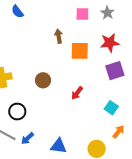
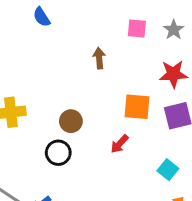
orange square: (80, 51) -> (137, 107), moved
black circle: (17, 112) -> (58, 153), moved

